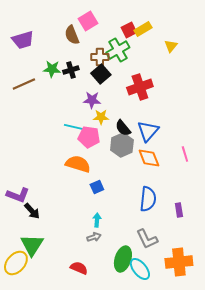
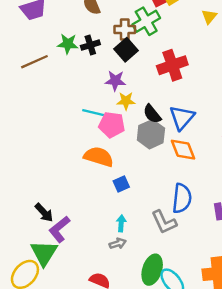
purple L-shape: (18, 195) -> (59, 229), moved, turned 120
gray L-shape: (147, 239) -> (164, 222), moved

